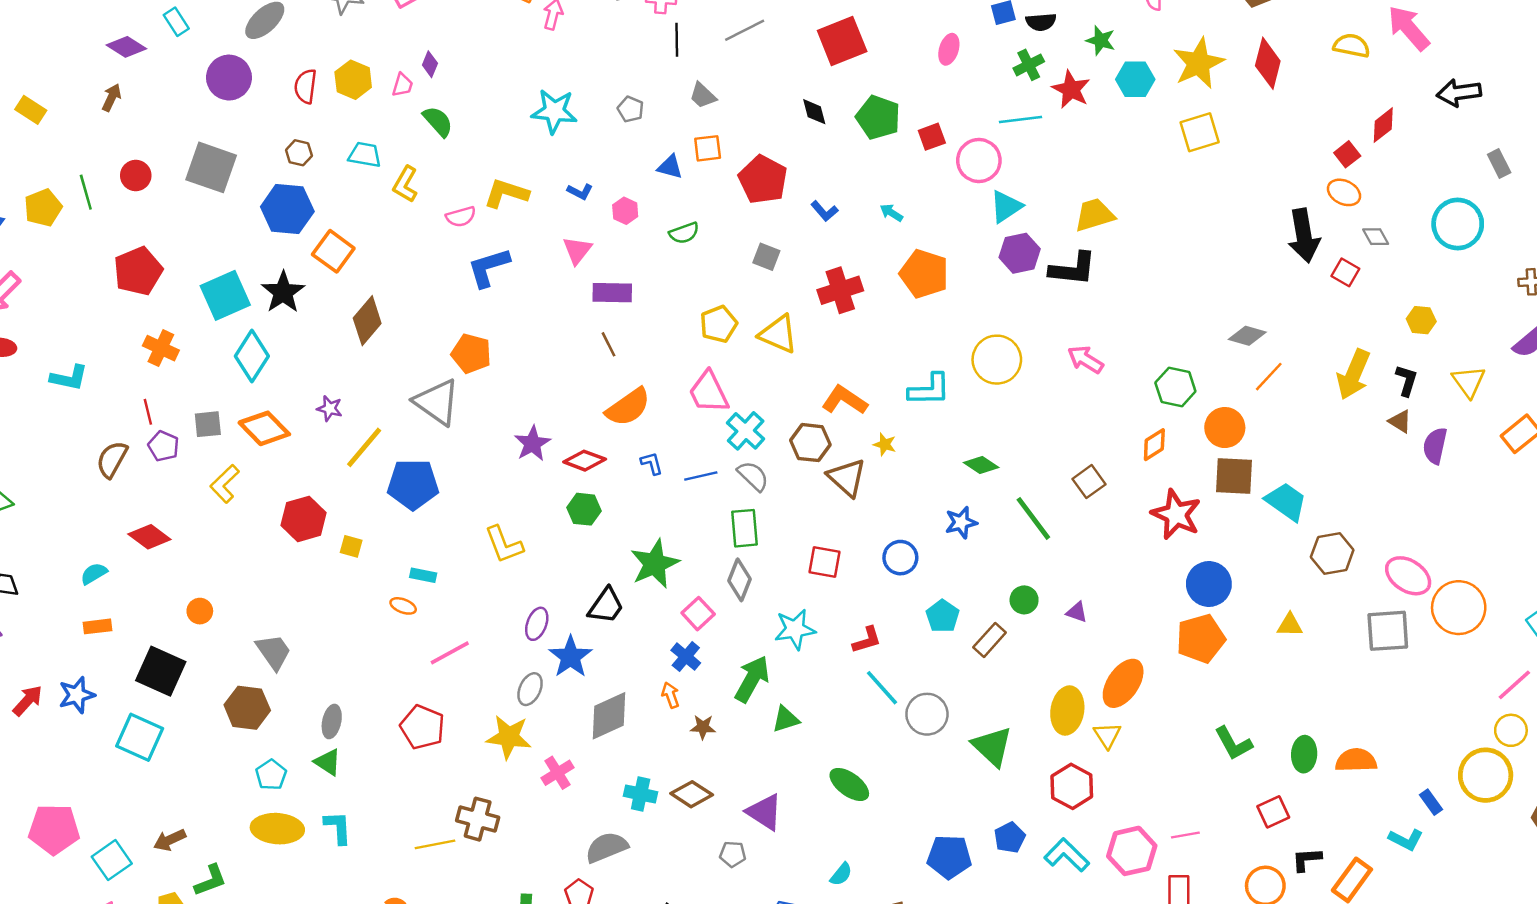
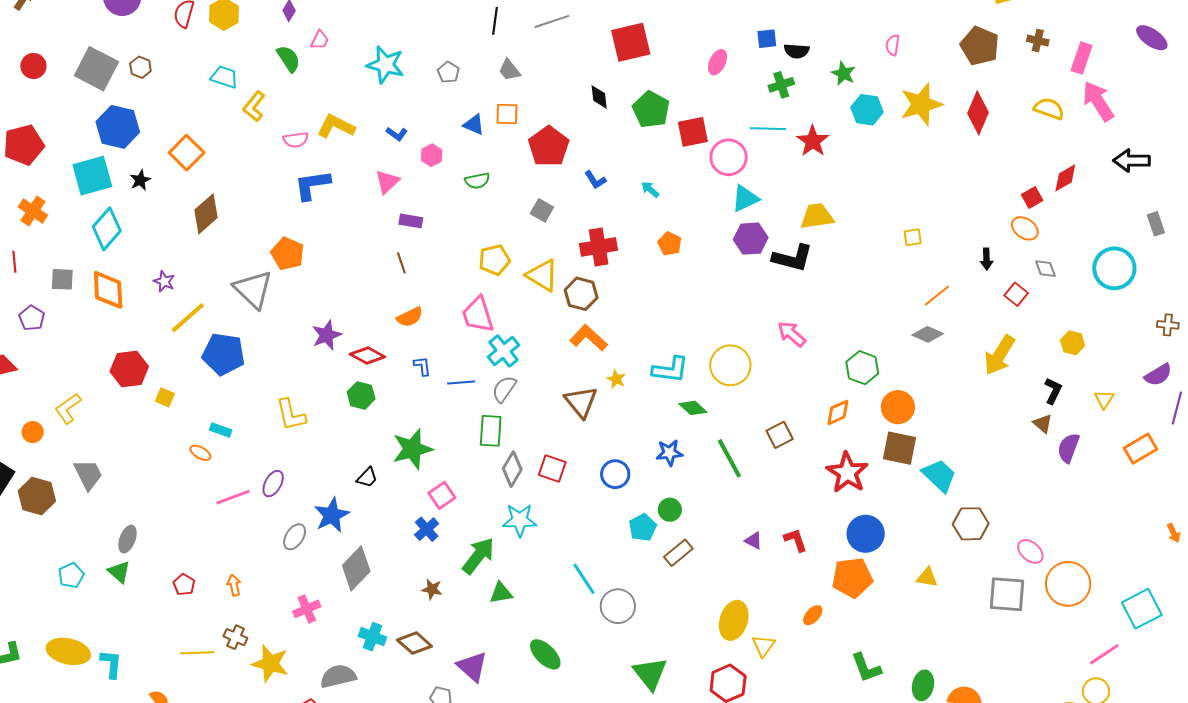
pink trapezoid: (402, 85) -> (320, 40), moved
red star: (1071, 89) -> (813, 141), moved
yellow square: (1200, 132) -> (913, 237), moved, size x0.6
red square: (932, 137) -> (693, 132), size x1.4
brown hexagon: (299, 153) -> (140, 67), moved
blue hexagon: (287, 209) -> (118, 127), moved
black arrow: (1304, 236) -> (986, 259), size x0.5
orange pentagon: (924, 274) -> (670, 244), size x0.6
black star: (283, 292) -> (140, 180), size x0.6
purple rectangle: (612, 293) -> (411, 221), size x0.7
yellow circle: (997, 360) -> (730, 365), moved
yellow arrow: (1353, 374) -> (999, 355), moved
orange line: (1269, 377) -> (937, 295), moved
yellow triangle: (1469, 382) -> (1104, 399), size x0.7
cyan L-shape: (929, 390) -> (670, 370), moved
orange semicircle: (628, 407) -> (410, 317), size x0.7
orange diamond: (264, 428) -> (108, 290), turned 33
brown hexagon: (810, 443) -> (581, 294), moved
purple pentagon: (164, 446) -> (32, 318), moved
gray semicircle: (753, 476) -> (504, 389), turned -108
yellow L-shape: (225, 484) -> (68, 408), moved
pink ellipse: (1408, 576) -> (1030, 551), size x0.7
gray diamond: (740, 580) -> (512, 469), moved
green circle: (1024, 600) -> (670, 510), moved
black trapezoid: (606, 606) -> (367, 478), size x0.7
purple ellipse: (537, 624) -> (273, 484), moved
red L-shape: (867, 640) -> (796, 540), moved, turned -100
orange ellipse: (1123, 683) -> (813, 615), moved, size x0.5
orange arrow: (671, 695) -> (234, 585), moved
brown hexagon: (247, 708) -> (37, 496), moved
gray diamond: (609, 716) -> (356, 568), turned -30
red pentagon: (422, 727) -> (184, 585), moved, size x0.6
yellow star: (509, 737) -> (270, 664), moved
green triangle: (992, 746) -> (650, 674), moved
brown cross: (478, 819) -> (235, 637), size x0.7
cyan L-shape: (338, 827) -> (111, 664), moved
yellow ellipse: (277, 829) -> (68, 651), moved

